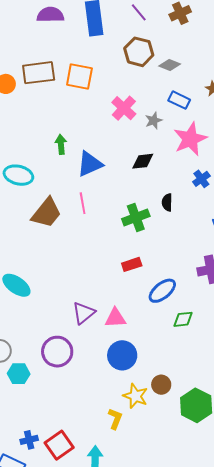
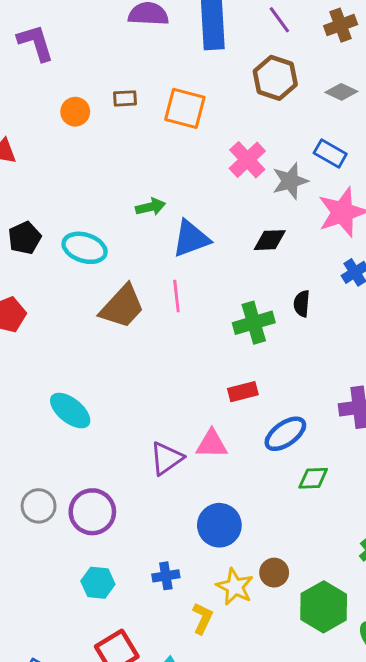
gray diamond: (170, 65) -> (341, 92), moved
brown rectangle: (39, 73) -> (125, 98), size x0.5
gray star: (154, 120) -> (290, 181), size x1.4
green arrow: (61, 144) -> (151, 207), turned 78
pink triangle: (115, 318) -> (212, 444), moved
purple circle: (57, 352) -> (92, 512), moved
cyan hexagon: (19, 374) -> (98, 583), moved
blue cross: (29, 440) -> (166, 576), moved

